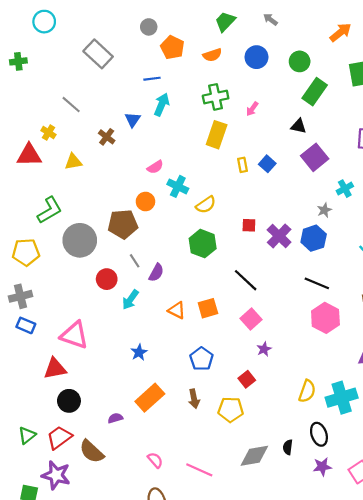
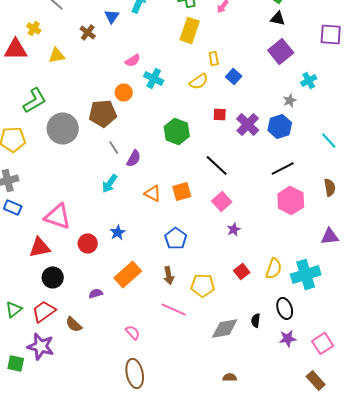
black triangle: (298, 126) -> (278, 18), moved
blue square: (267, 164) -> (234, 76), moved
yellow semicircle: (206, 205) -> (199, 81), moved
red circle: (107, 279) -> (88, 243), moved
black line: (317, 283) -> (283, 168), turned -50
red square: (247, 379) -> (242, 271), moved
brown semicircle: (92, 452) -> (74, 324), size x0.7
pink line: (199, 470) -> (174, 309), moved

